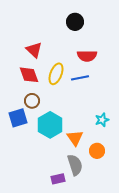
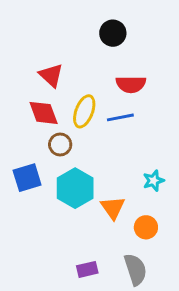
brown circle: (32, 101) -> (60, 145), moved
gray semicircle: (75, 165) -> (135, 269), moved

